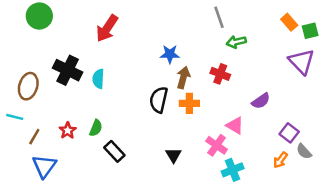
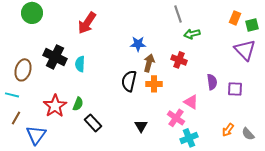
orange rectangle: (289, 22) -> (235, 18), turned 64
purple semicircle: (261, 101) -> (212, 82), turned -63
red star: (68, 130) -> (55, 106), size x1.6
purple square: (289, 133) -> (235, 89), moved, turned -35
brown line: (34, 137) -> (16, 118), moved
gray semicircle: (304, 151) -> (248, 134), moved

